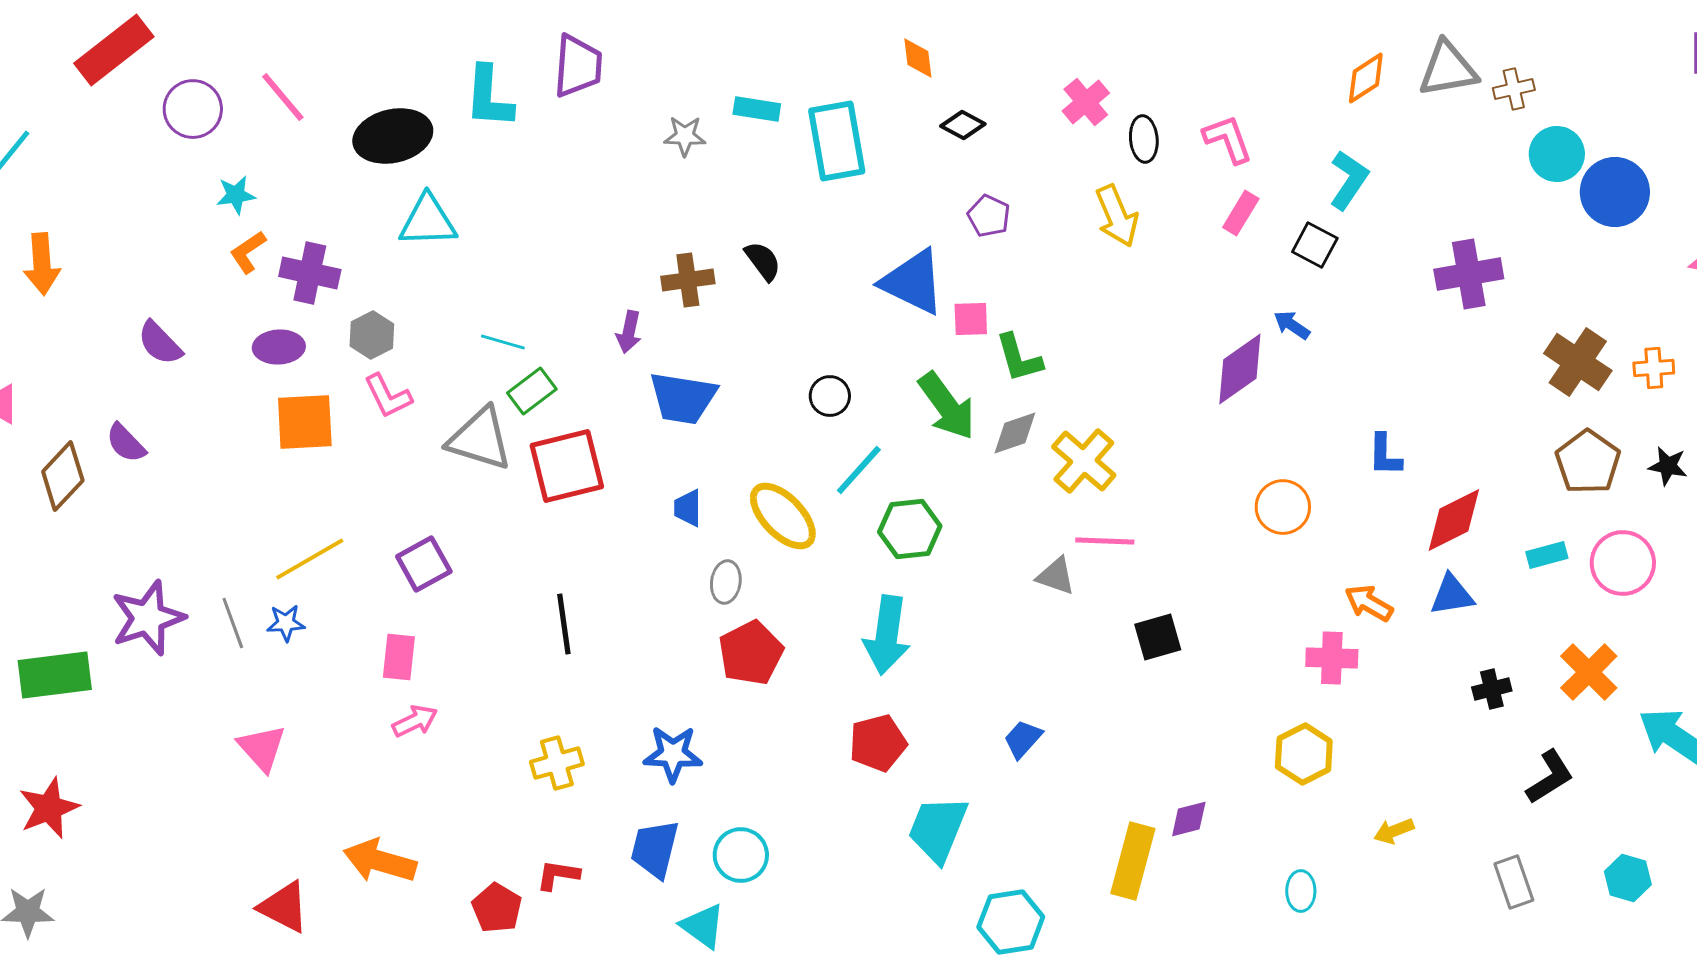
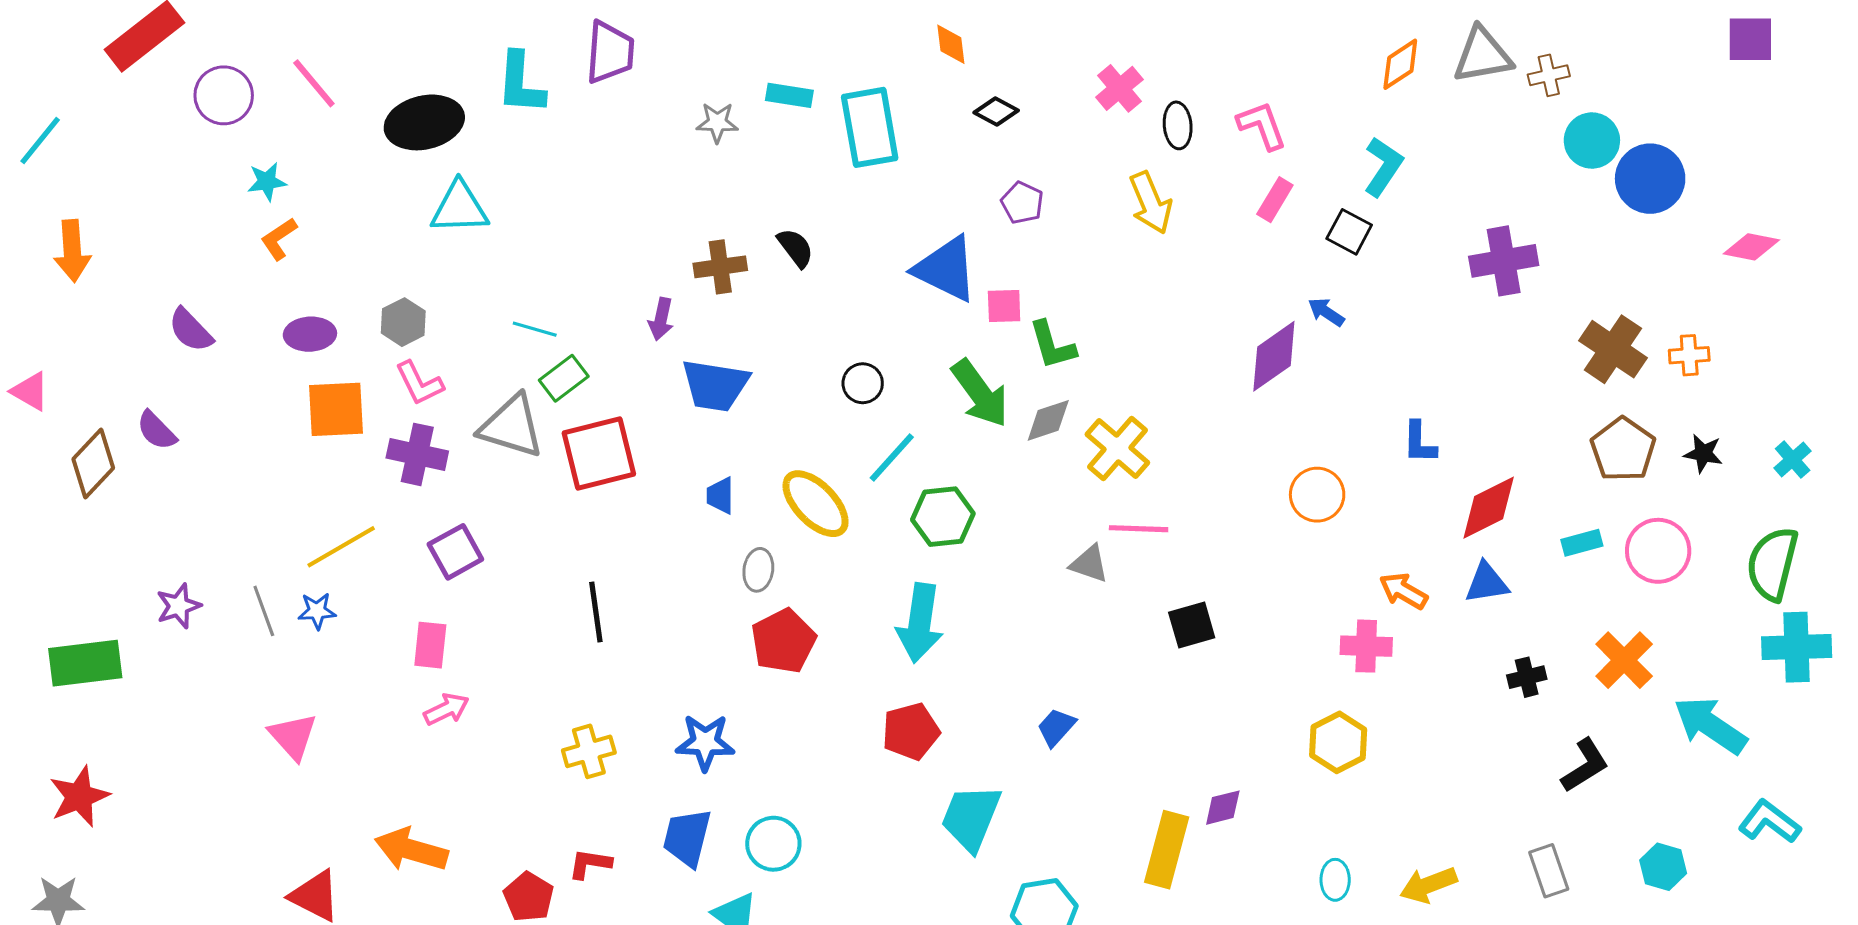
purple cross: (310, 273) -> (417, 454), moved
purple star: (148, 618) -> (179, 606), size x0.6
yellow arrow: (1394, 831) -> (1428, 885), moved, size x1.4

